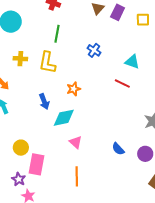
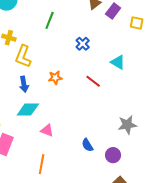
yellow L-shape: (47, 63) -> (23, 56), moved
red line: (122, 83) -> (93, 81), moved
cyan diamond: (64, 118) -> (28, 110), moved
pink triangle: (76, 142) -> (47, 130), turned -32

